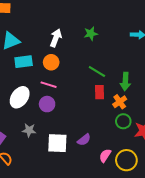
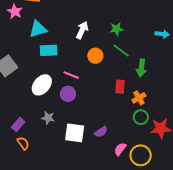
orange circle: (51, 62) -> (95, 56), moved
green line: (97, 72) -> (121, 51), moved
green arrow: (125, 81) -> (141, 68), moved

